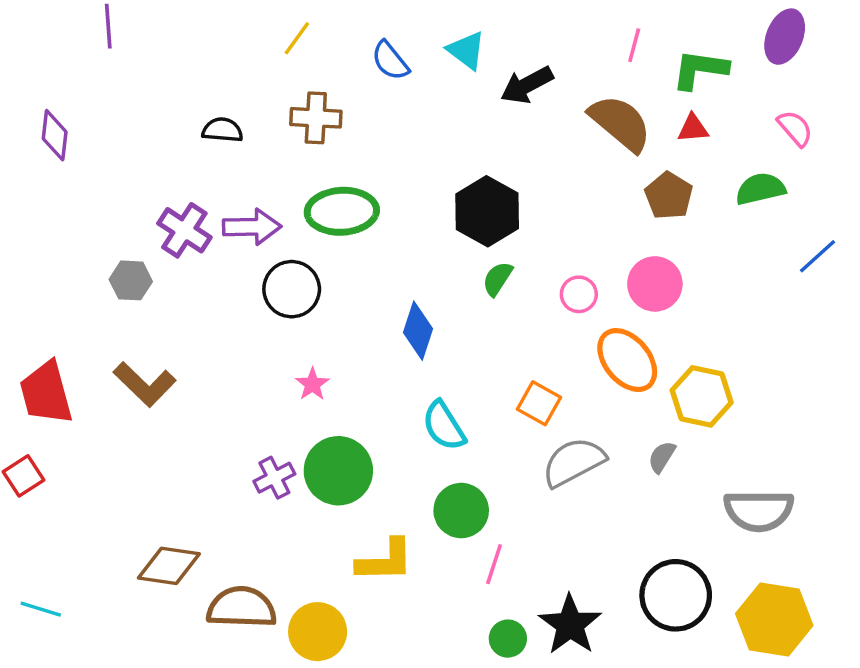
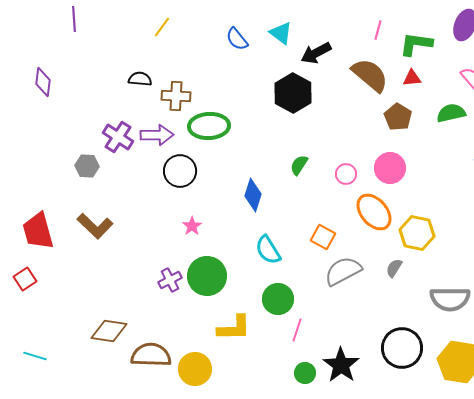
yellow line: (297, 38) -> (162, 27), moved
brown cross: (316, 118) -> (176, 96), moved
black hexagon: (487, 211) -> (293, 93), moved

